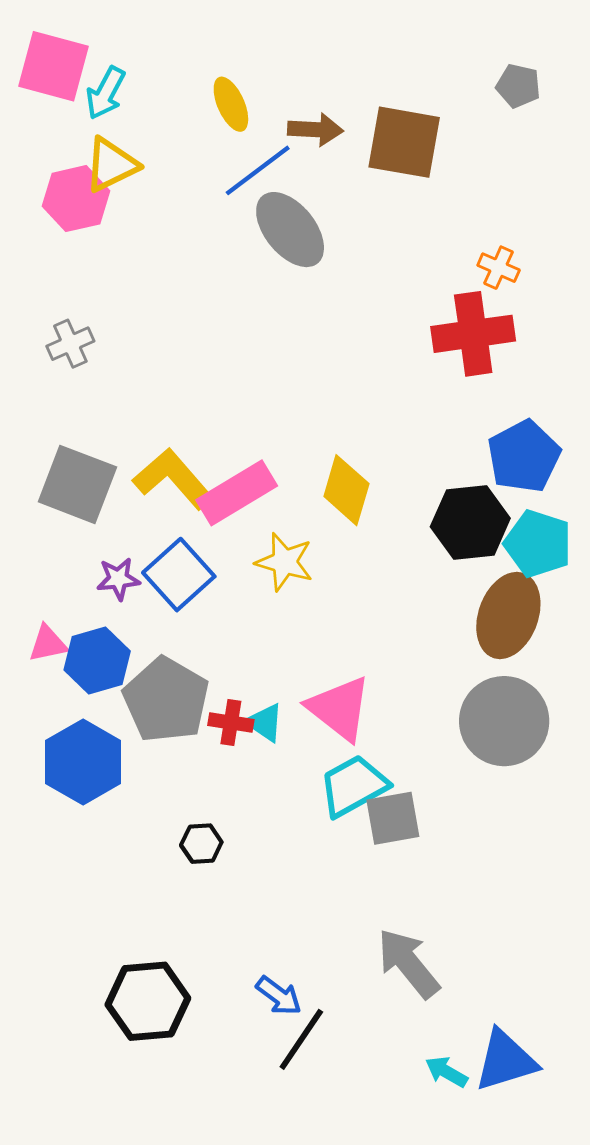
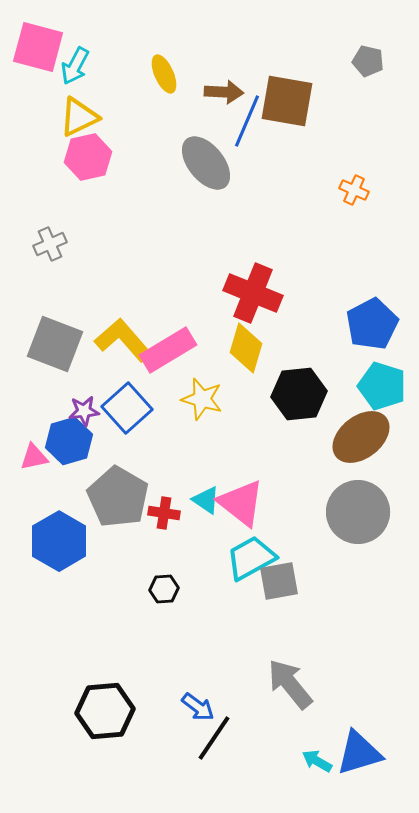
blue line: (258, 170) -> (247, 121), moved, turned -30
pink hexagon: (76, 199) -> (88, 157), moved
red cross: (473, 334) -> (253, 293), moved, turned 30
black hexagon: (470, 523) -> (299, 394), moved
brown ellipse: (508, 615) -> (361, 437), turned 32
blue hexagon: (97, 661) -> (69, 441), moved
cyan triangle: (265, 722) -> (206, 500), moved
black hexagon: (201, 844) -> (164, 589), moved

